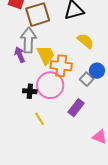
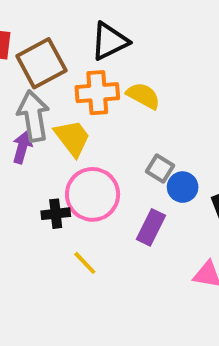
purple arrow: (20, 55) -> (22, 147), turned 49
orange cross: (61, 66) -> (97, 93), moved
blue circle: (97, 71) -> (183, 187), moved

